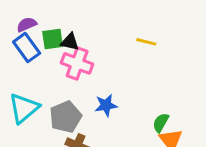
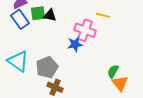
pink cross: (77, 63) -> (85, 30), moved
blue star: (106, 105) -> (75, 44), moved
cyan triangle: (24, 108) -> (18, 61), turned -45

